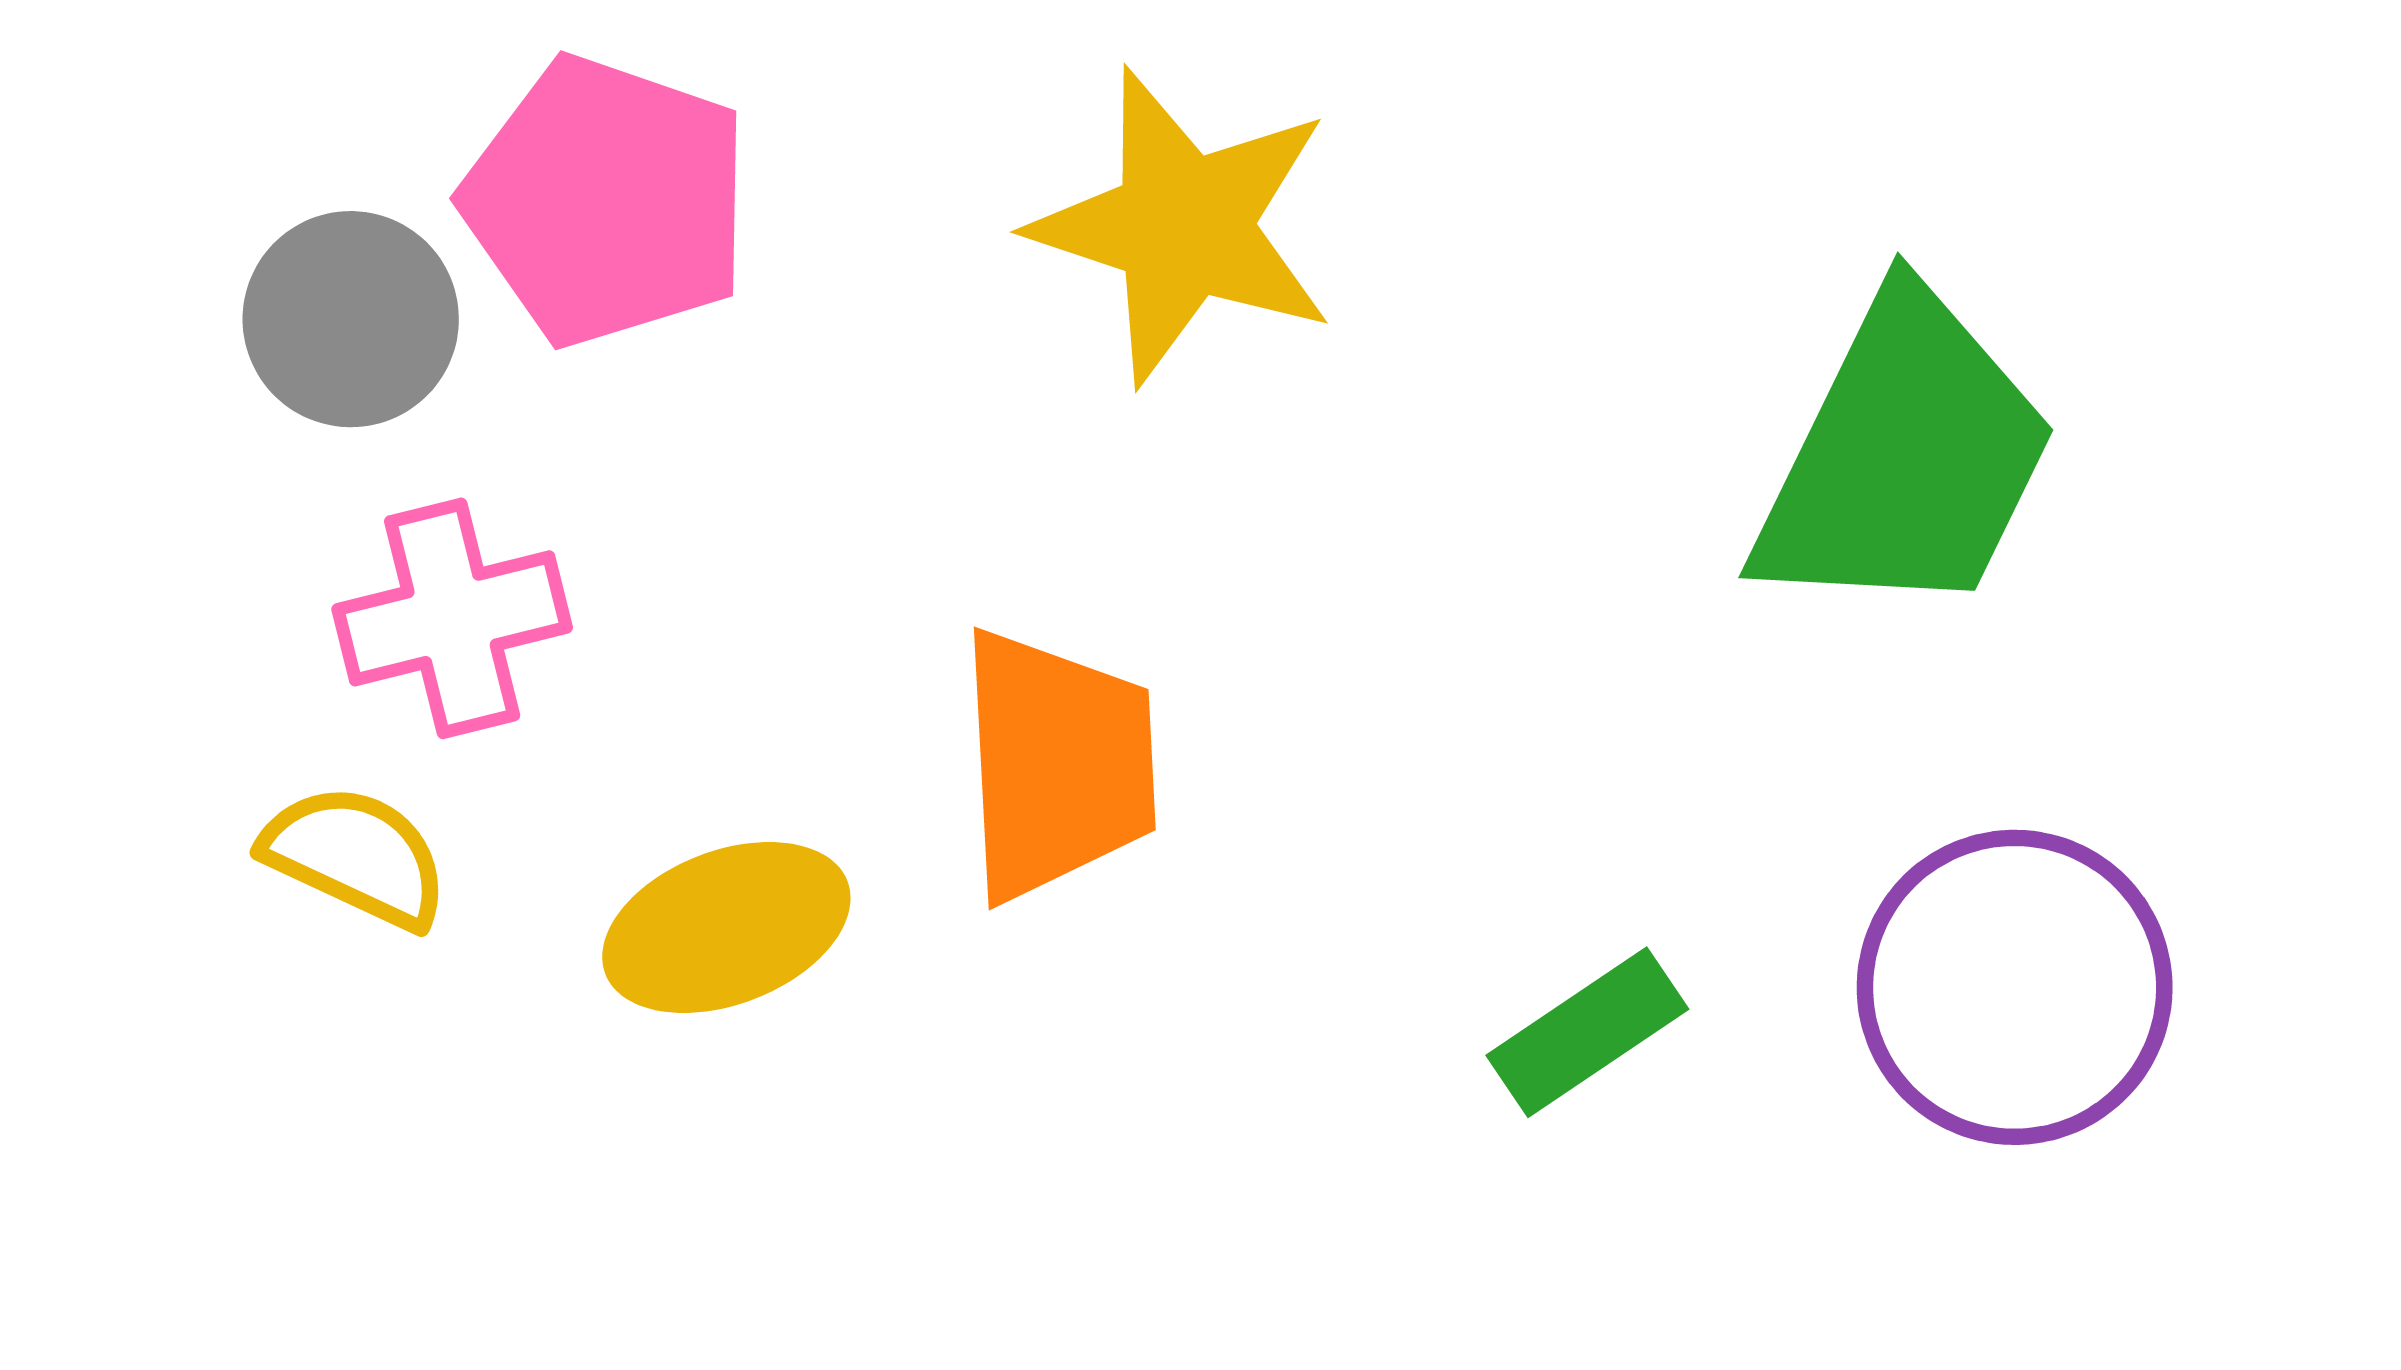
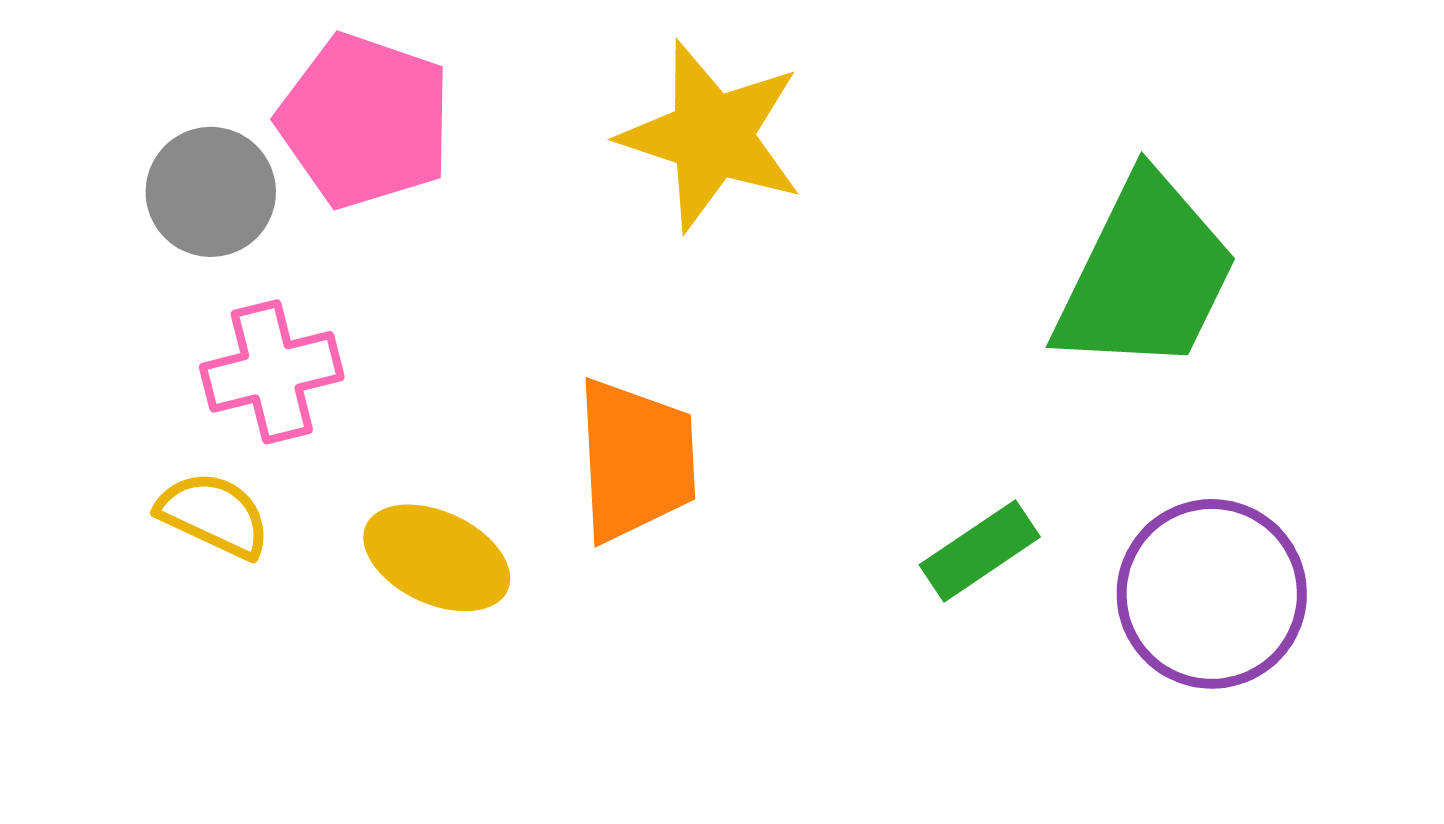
yellow ellipse: (726, 928) -> (437, 558), turned 46
green rectangle: (1587, 1032) -> (980, 551), moved

